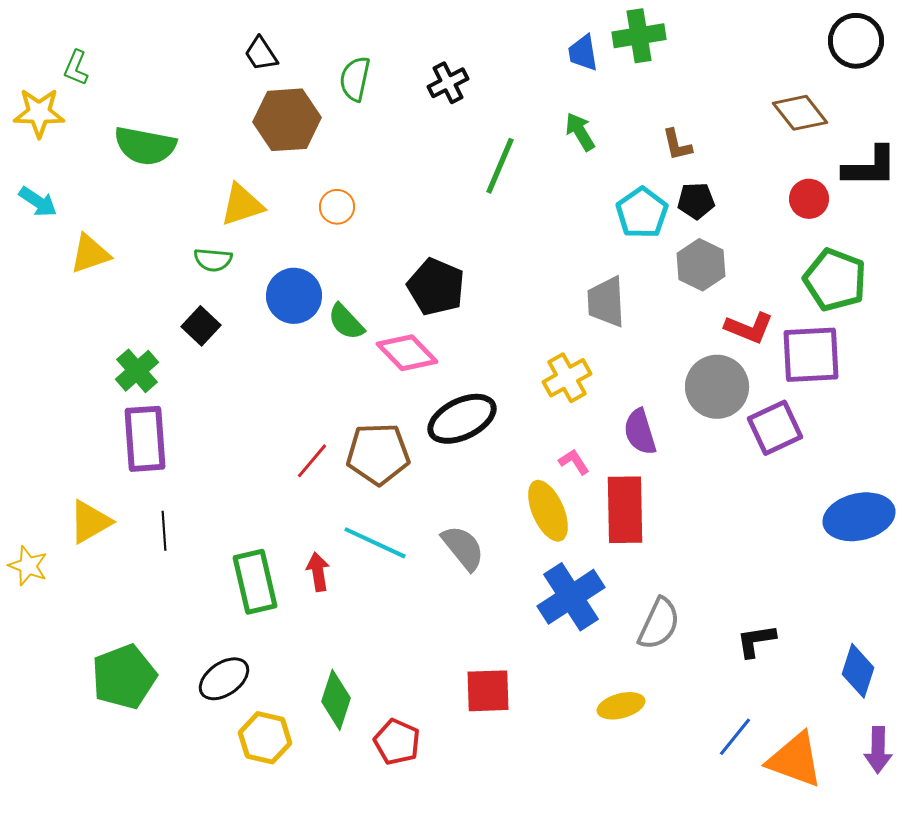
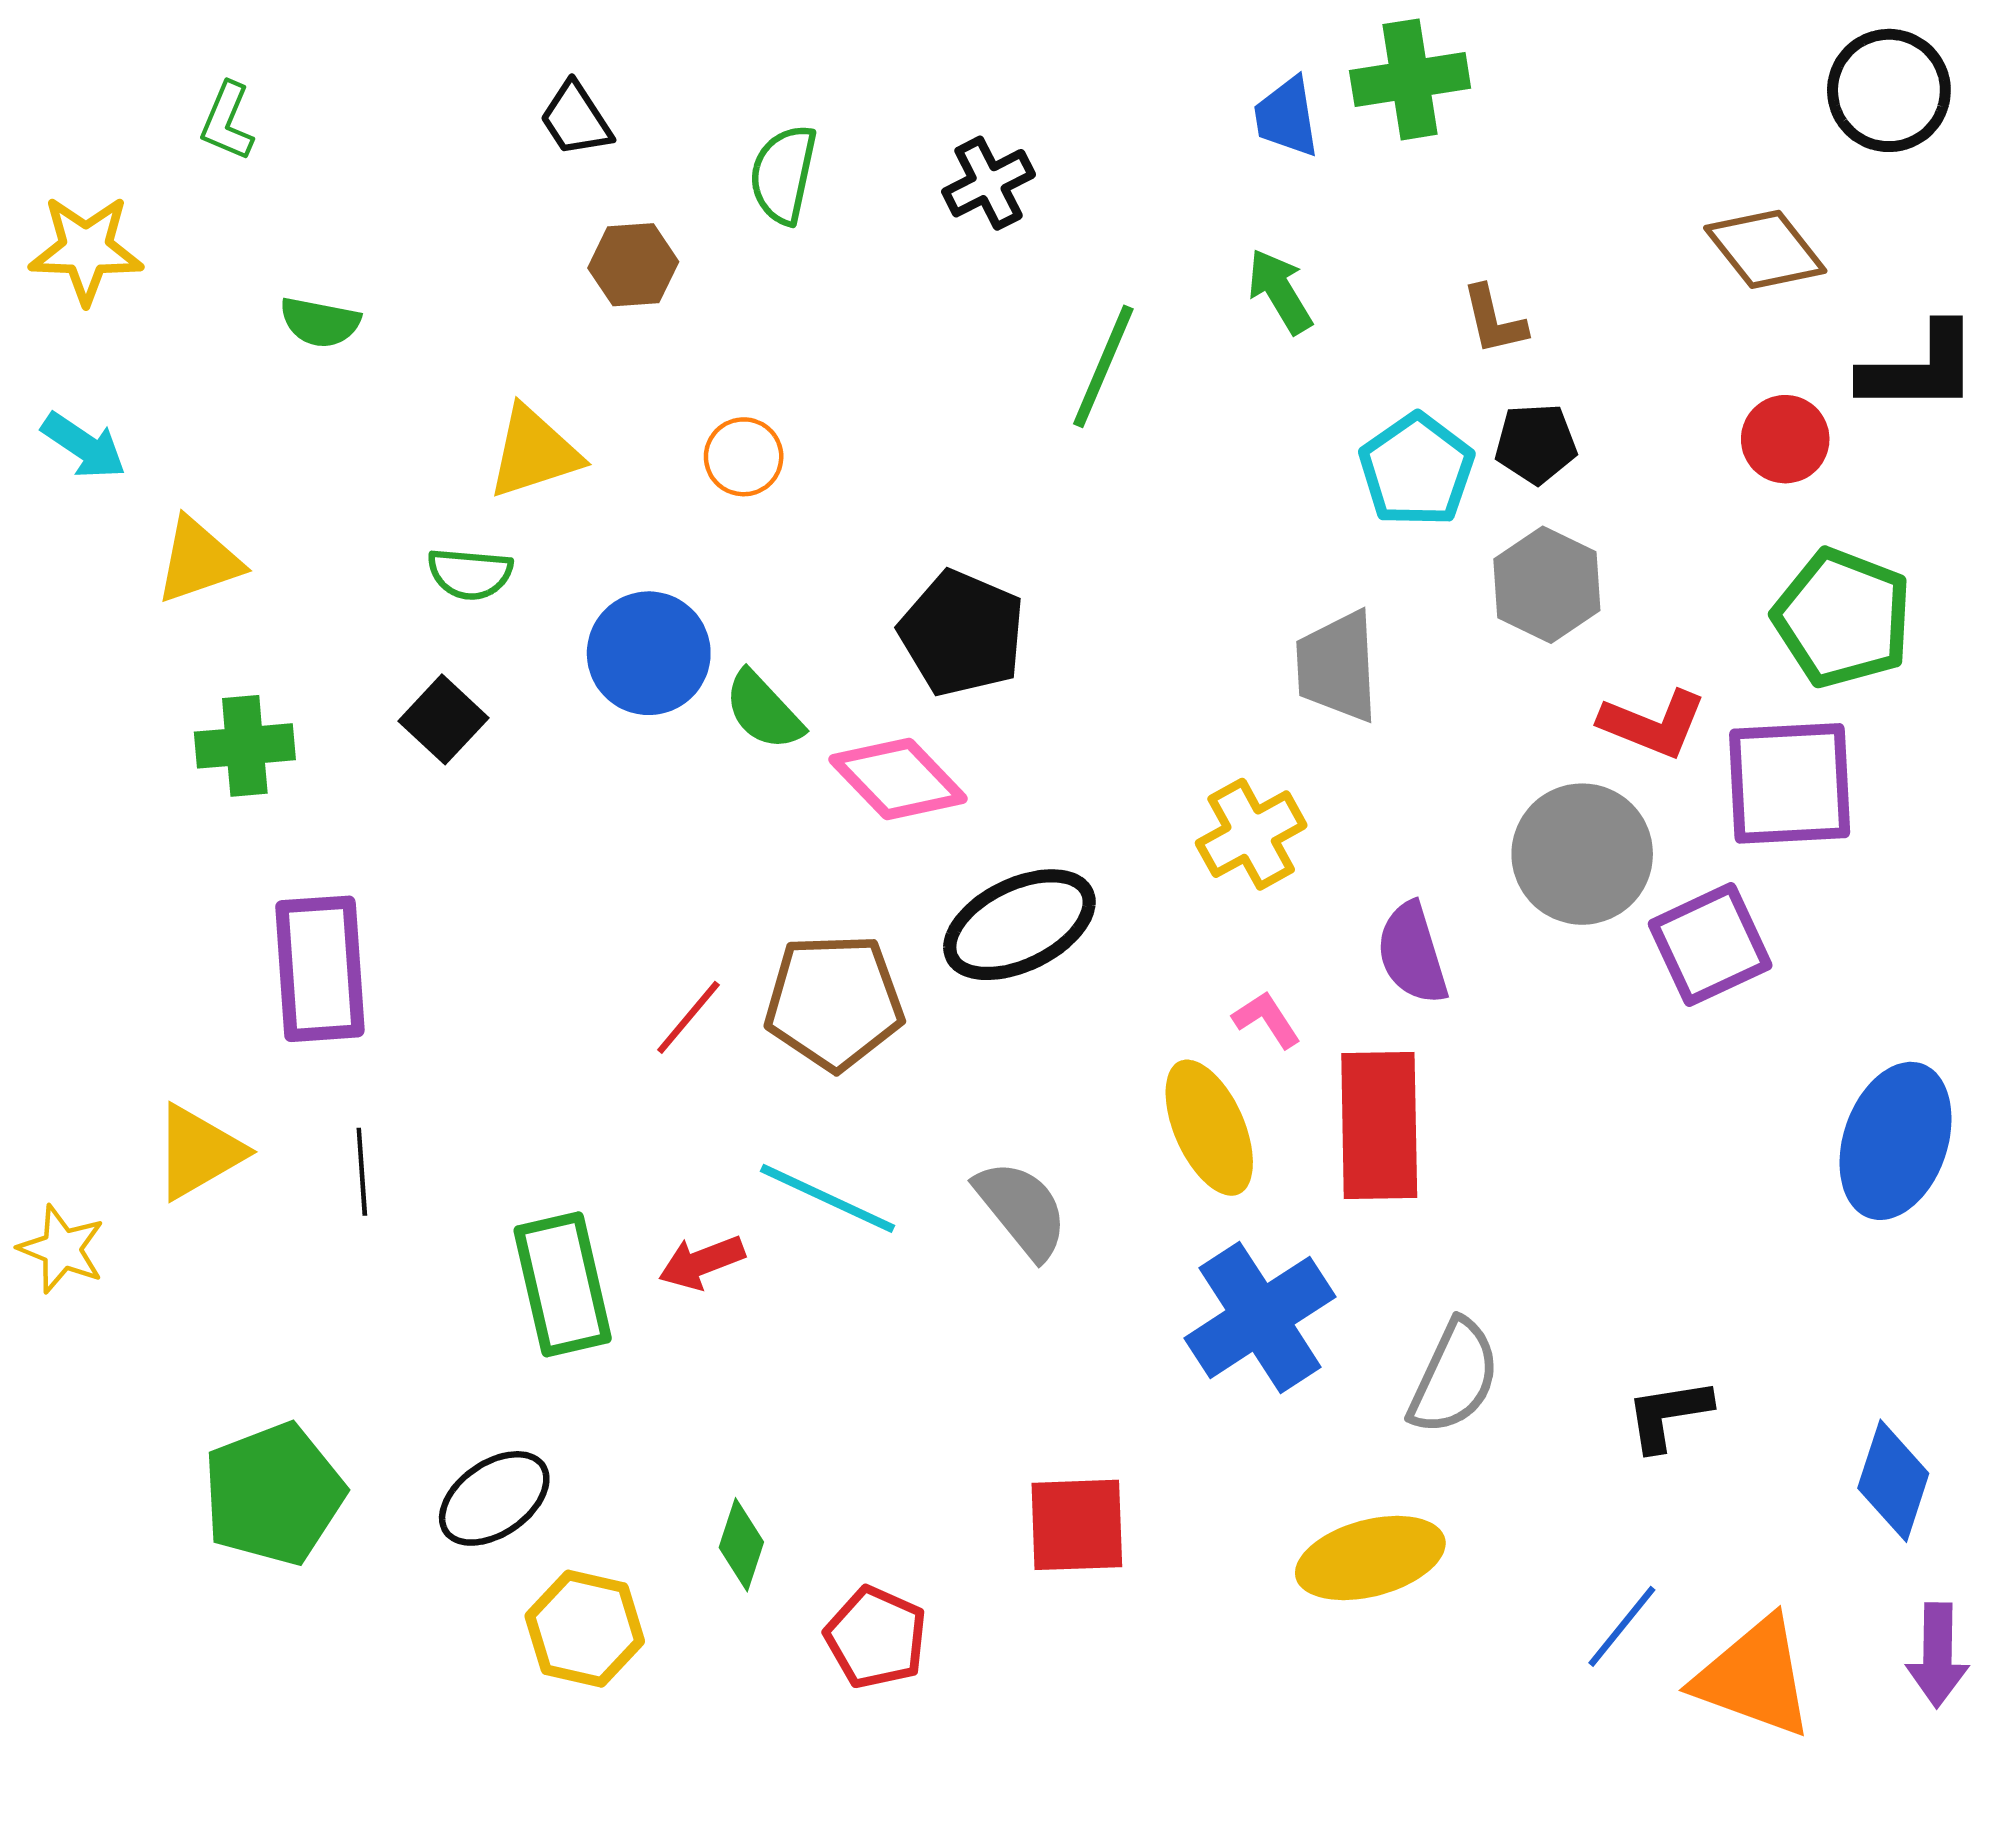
green L-shape: (76, 68) -> (227, 121), moved
brown hexagon: (287, 120) -> (633, 265), size x0.6
green semicircle: (145, 146) -> (320, 322), size x0.6
green cross: (137, 371) -> (245, 746), moved, turned 36
blue ellipse: (859, 517) -> (1896, 1141), turned -58
red arrow: (318, 572) -> (702, 1262), turned -102
green diamond: (336, 700) -> (741, 1545), size x0.7
yellow ellipse: (621, 706) -> (1370, 1558), size x1.4

